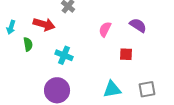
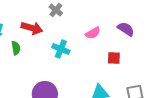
pink semicircle: (105, 29) -> (93, 33), turned -147
cyan cross: (64, 55) -> (61, 49), moved

